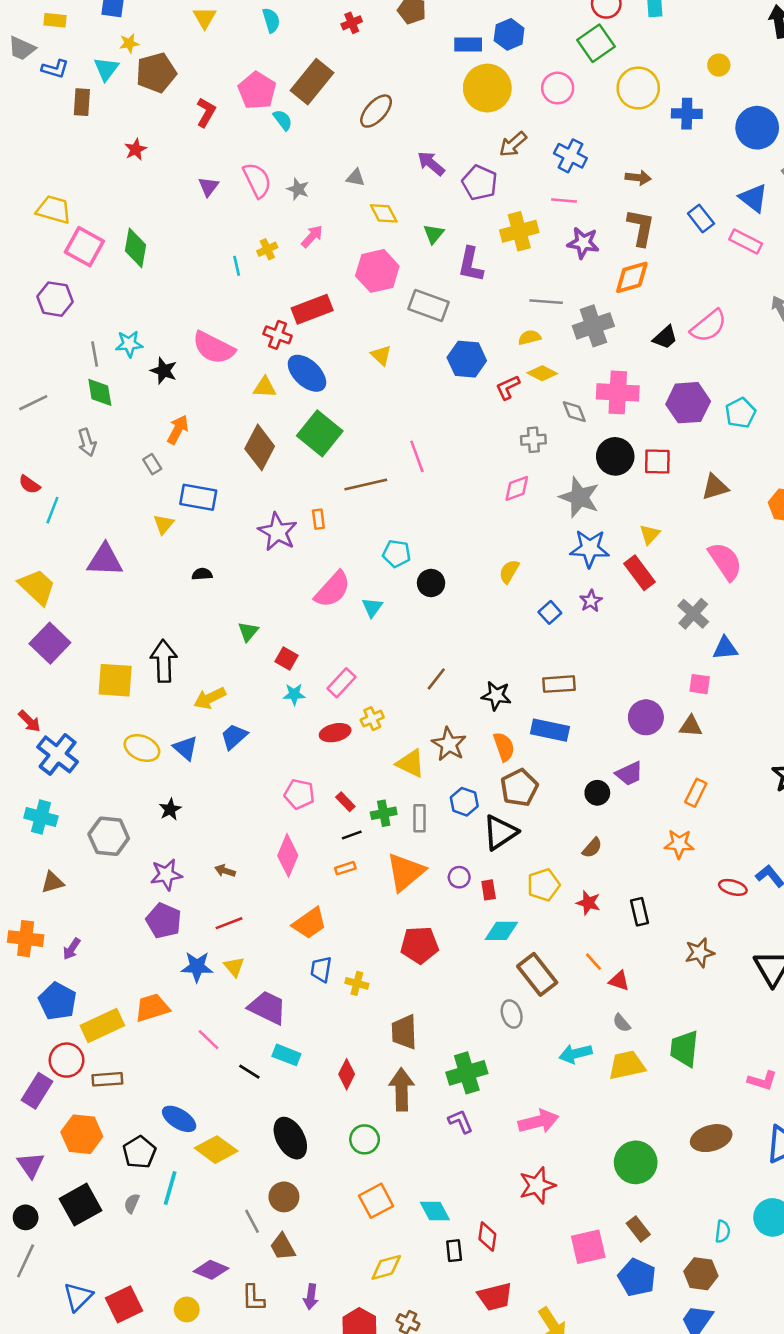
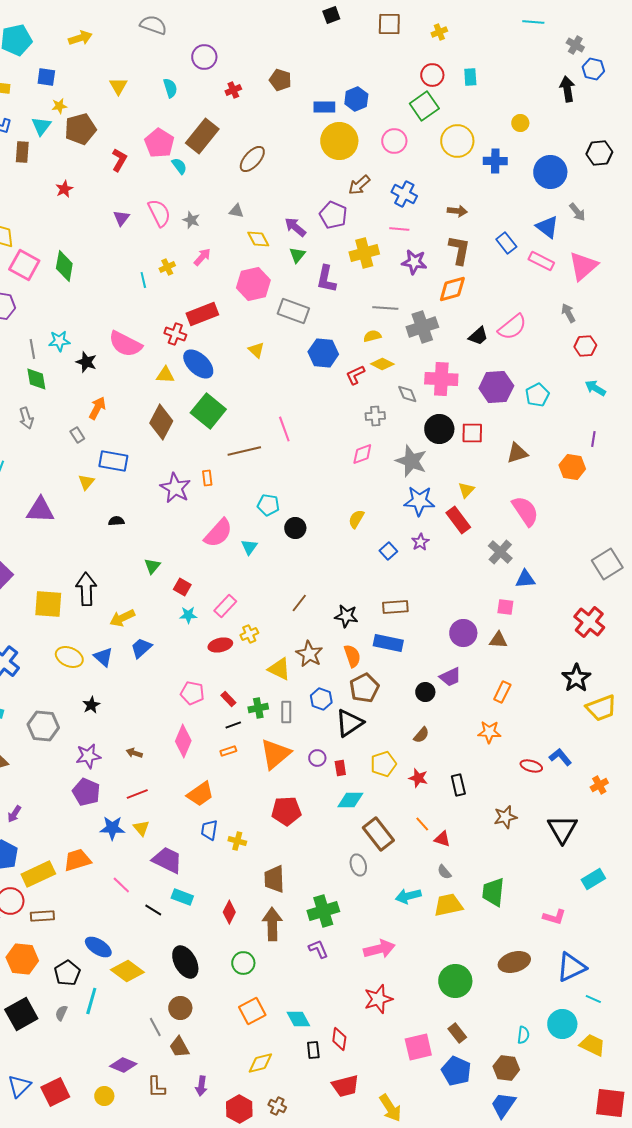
purple arrow: (431, 163) -> (295, 227), moved

